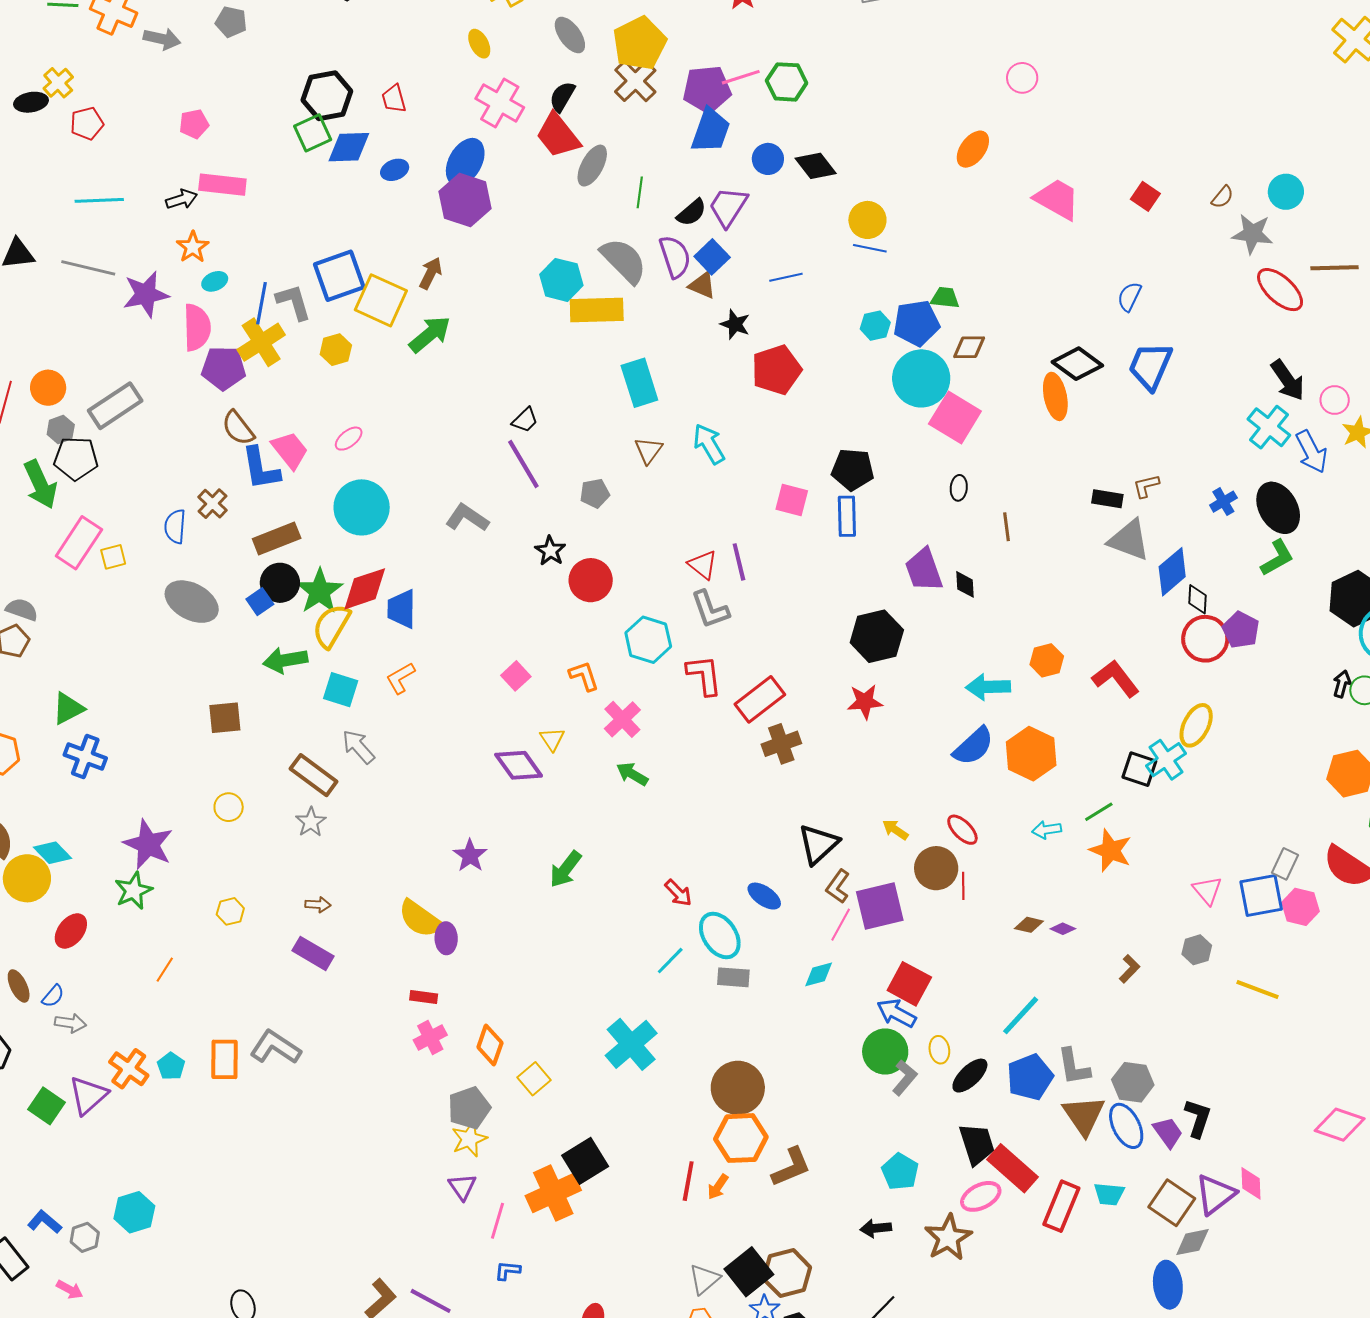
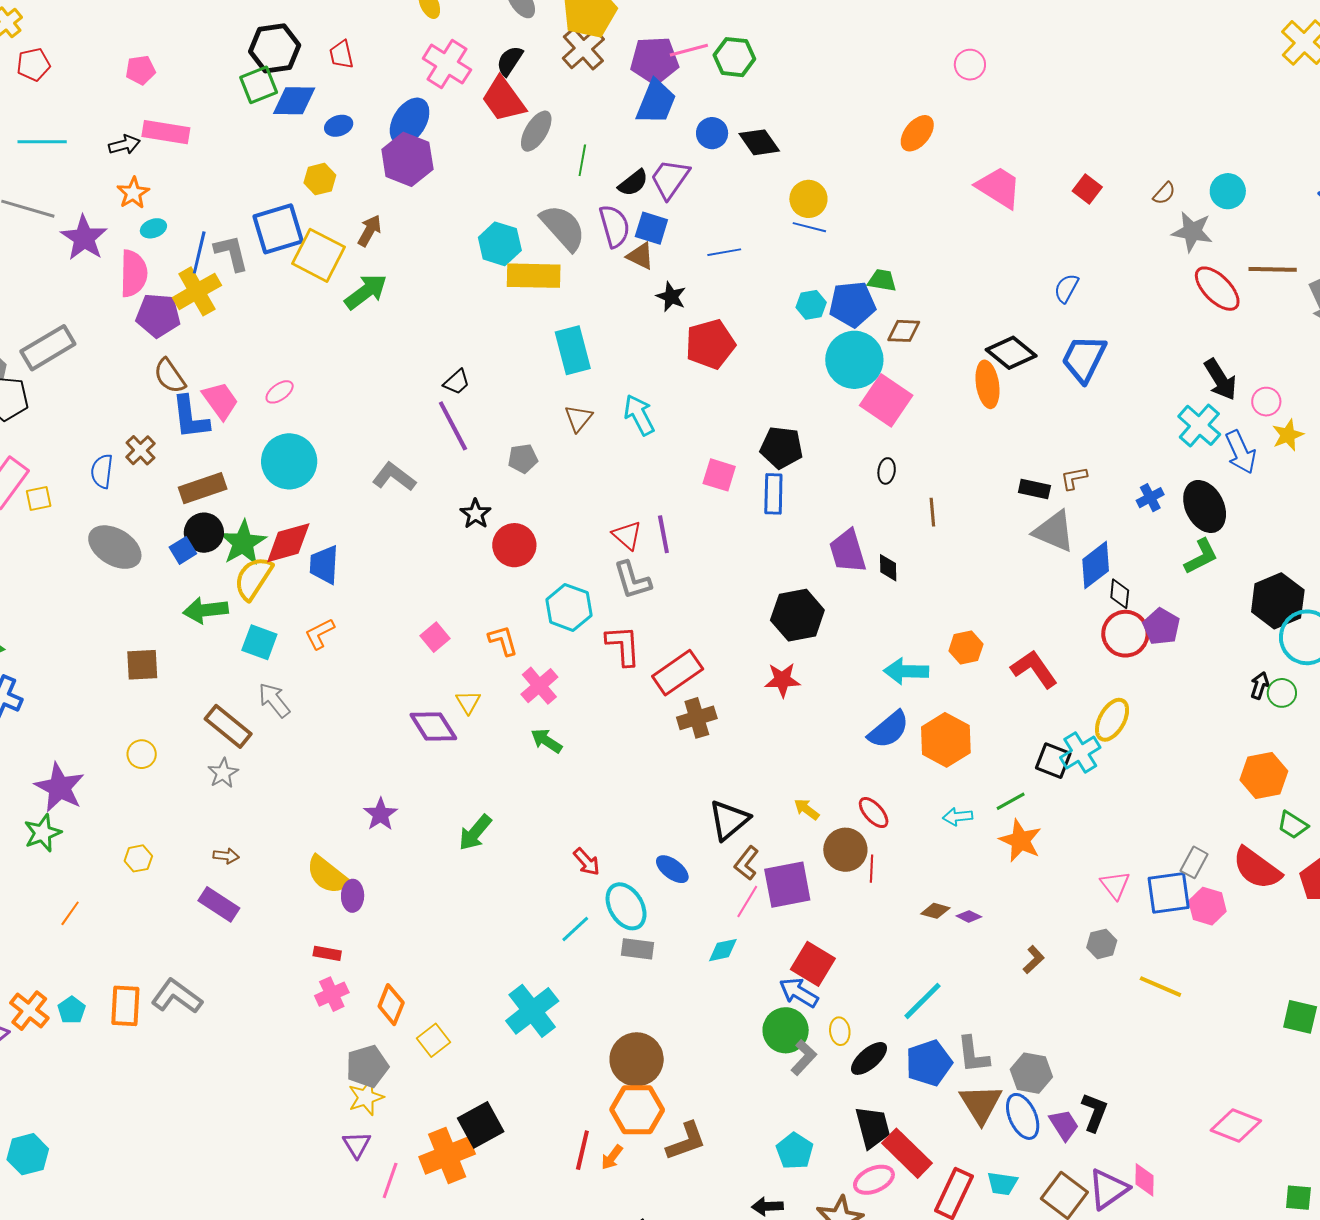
blue square: (712, 257) -> (651, 228), turned -32
purple star: (146, 294) -> (84, 238), turned -30
yellow hexagon: (336, 350) -> (320, 179), moved

